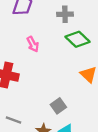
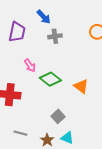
green diamond: (77, 39) -> (50, 79), moved

